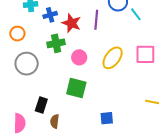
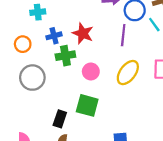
blue cross: (50, 15) -> (54, 36), moved
purple line: (96, 20) -> (123, 35), moved
black rectangle: (41, 105) -> (60, 119), moved

